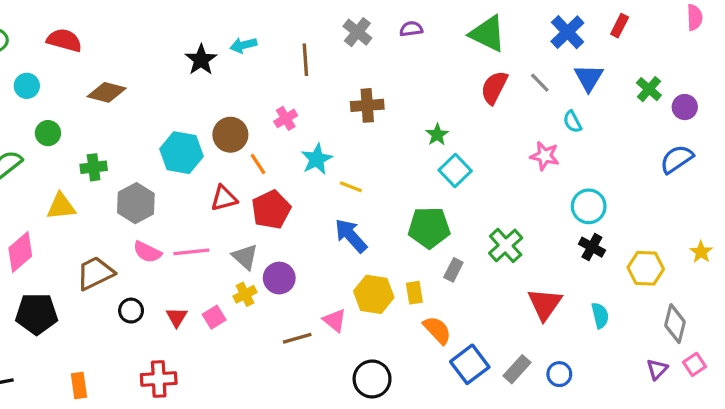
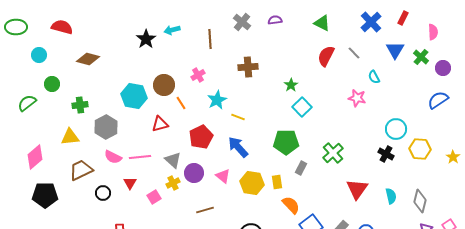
pink semicircle: (695, 17) -> (433, 32), moved
green triangle: (488, 34) -> (322, 23), size x0.7
blue triangle: (589, 78) -> (395, 50), moved
yellow triangle: (61, 206) -> (70, 137), moved
cyan circle: (589, 206) -> (396, 129), moved
red pentagon: (271, 210) -> (201, 137), moved
yellow hexagon: (646, 268) -> (420, 149), moved
red triangle: (177, 317) -> (130, 183), moved
pink triangle: (335, 320) -> (223, 176), moved
gray diamond: (675, 324) -> (420, 201), moved

